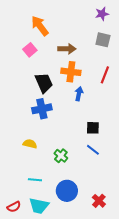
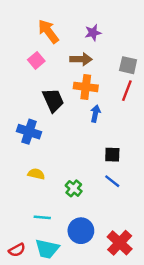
purple star: (102, 14) -> (93, 33), moved
gray square: (103, 40) -> (128, 65), moved
blue cross: (42, 109) -> (29, 132), moved, turned 30
red cross: (99, 201) -> (120, 243), size x1.5

